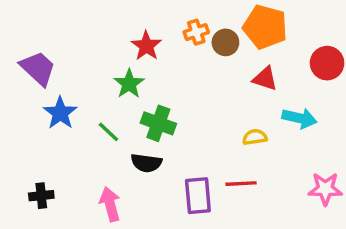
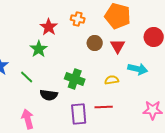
orange cross: (196, 32) -> (78, 19), turned 32
brown circle: (225, 42) -> (95, 43), moved
red triangle: (265, 79) -> (118, 46), turned 42
green cross: (158, 123) -> (75, 79), moved

